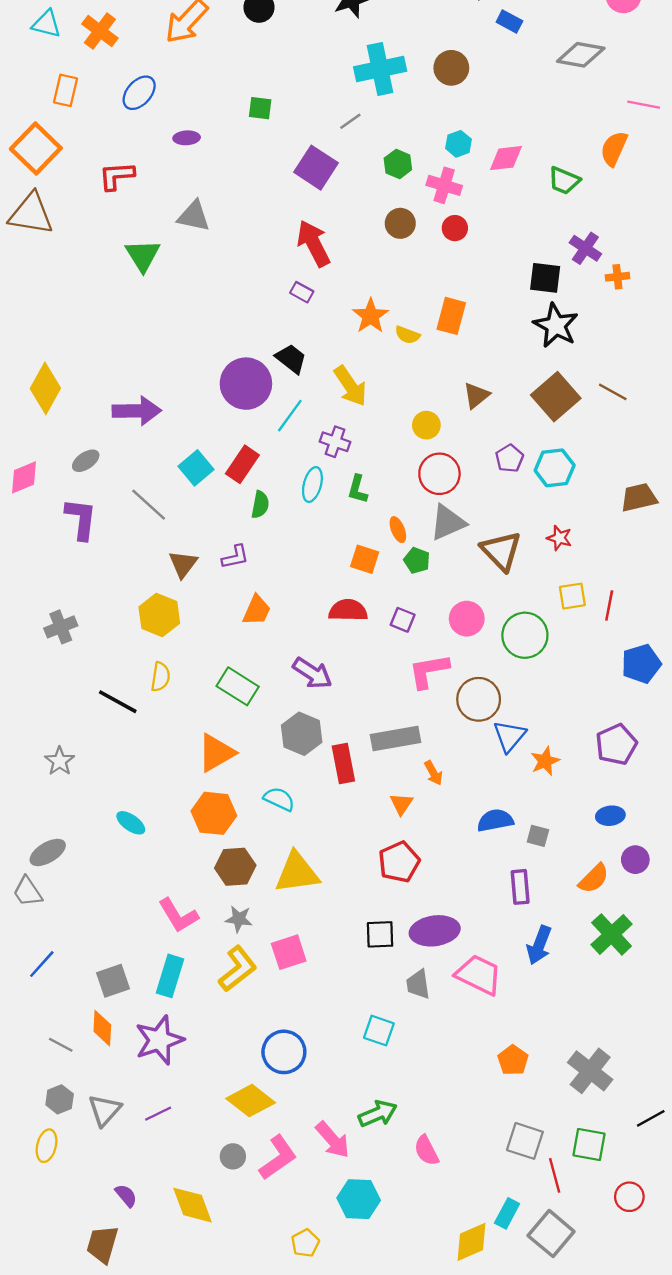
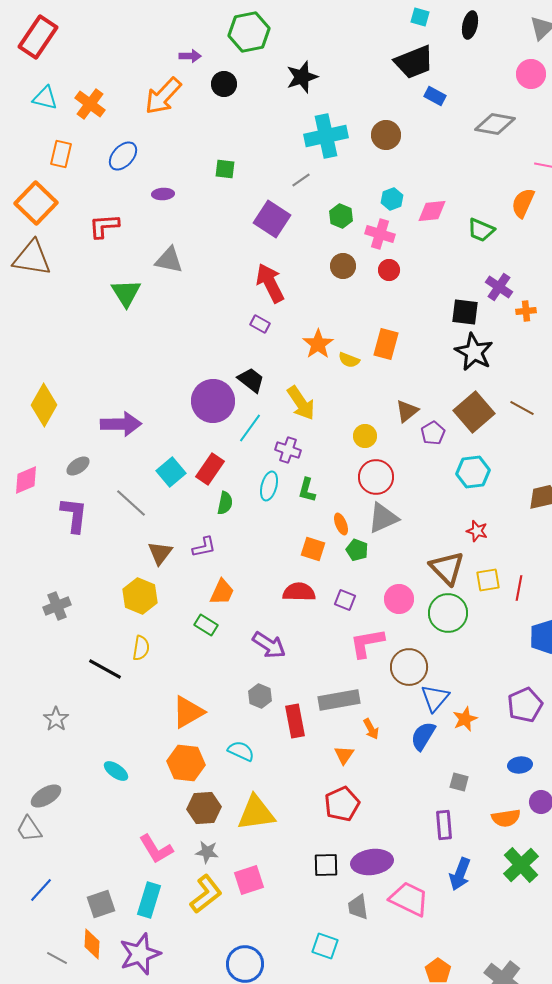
purple pentagon: (509, 458) -> (433, 433), moved
brown triangle: (501, 551) -> (447, 568), moved
green rectangle: (238, 686) -> (206, 625), moved, size x0.7
gray hexagon: (302, 734) -> (260, 696), size x0.7
blue semicircle: (495, 820) -> (423, 736), moved, turned -48
orange semicircle: (594, 879) -> (506, 818), turned 36

